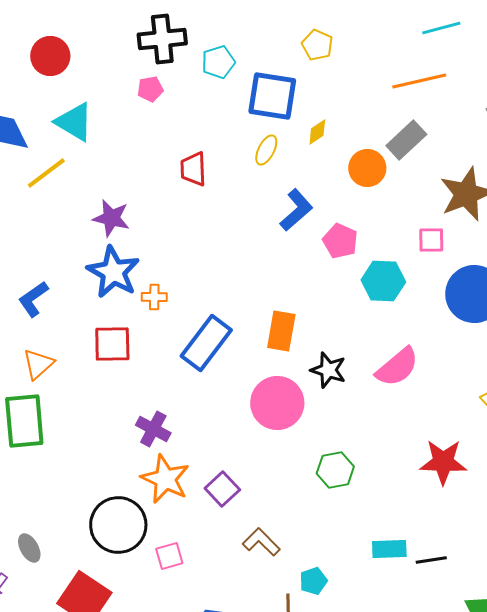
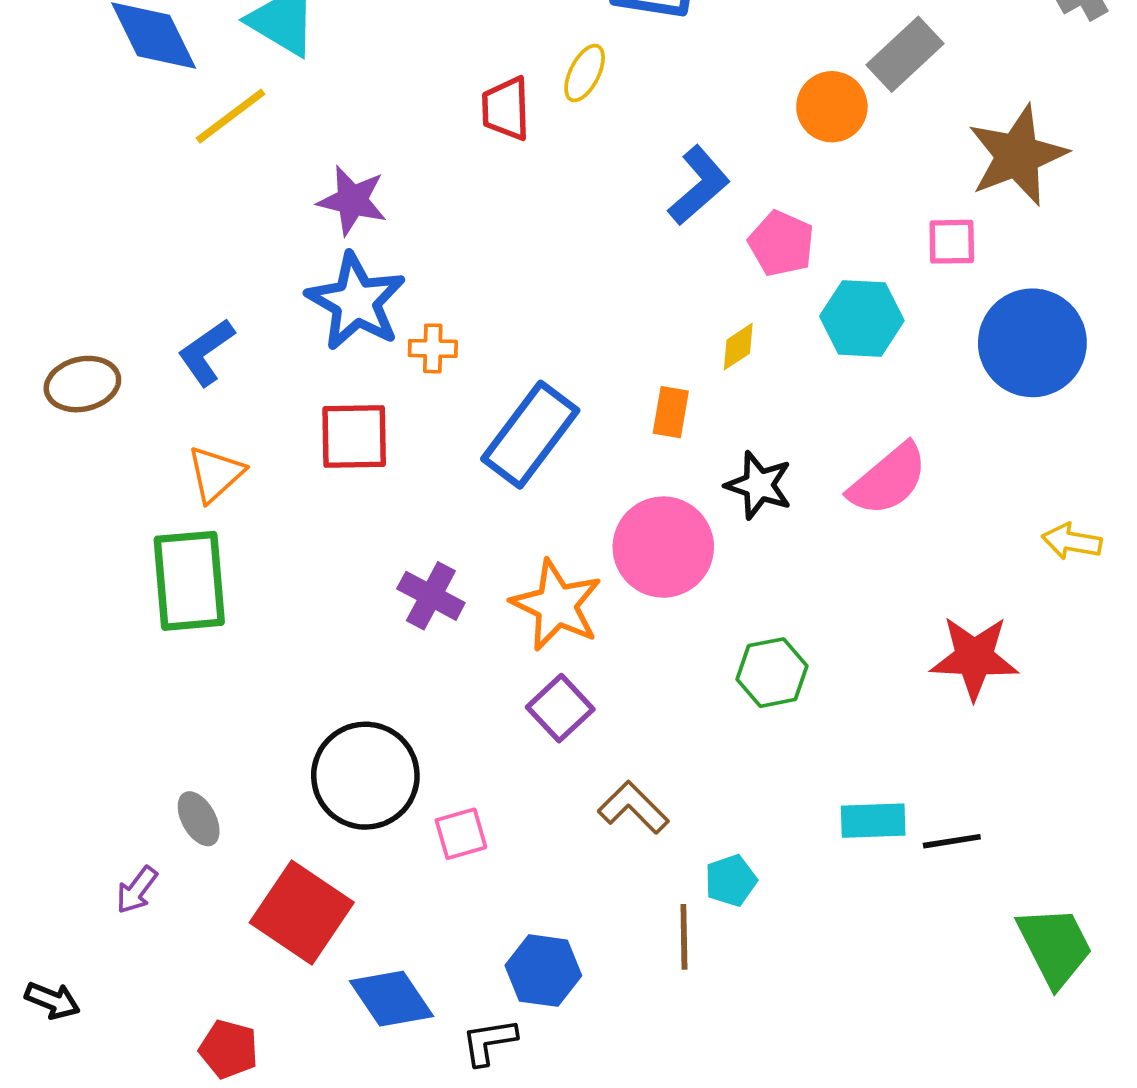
yellow diamond: (317, 132) -> (738, 347), moved
yellow ellipse: (266, 150) -> (585, 73), moved
orange rectangle: (281, 331) -> (671, 412), size x0.7
orange star: (165, 479) -> (556, 605), moved

